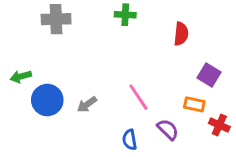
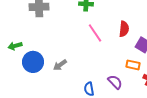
red semicircle: (181, 34) -> (124, 29), moved
pink line: (138, 97) -> (95, 33), moved

